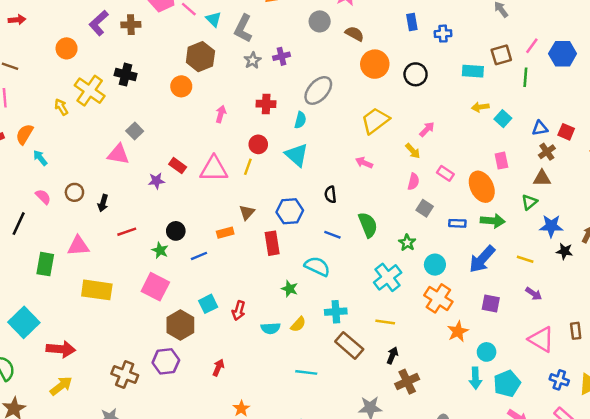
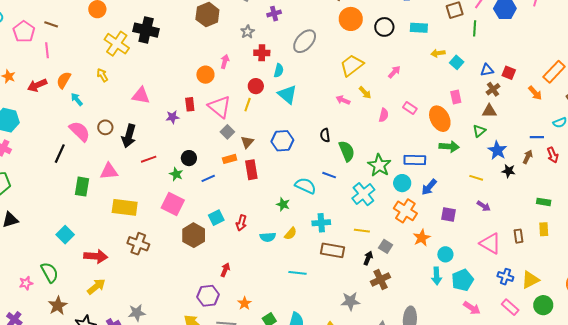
gray star: (253, 60) -> (247, 32), moved
cyan rectangle: (473, 71) -> (419, 28), moved
black cross: (126, 75) -> (146, 30), size x1.4
orange circle: (181, 86) -> (205, 75), moved
yellow arrow: (61, 107) -> (102, 75), moved
cyan semicircle: (300, 120) -> (279, 70), moved
gray square: (135, 131) -> (227, 132), moved
yellow arrow: (413, 151) -> (365, 93), moved
red rectangle: (178, 166) -> (190, 104), turned 48
pink triangle: (214, 169) -> (220, 107), turned 40
black semicircle: (330, 194) -> (325, 135), moved
pink semicircle: (43, 197) -> (80, 131), size x1.6
black arrow: (103, 203) -> (129, 136), size x1.6
gray square: (425, 208) -> (386, 246), moved
blue rectangle: (457, 223) -> (415, 160), moved, size x1.5
blue star: (551, 226) -> (497, 150), turned 30
blue line: (332, 235) -> (329, 175), moved
red rectangle: (272, 243) -> (251, 170), moved
green star: (407, 243) -> (379, 165), size x1.6
blue arrow: (482, 259) -> (429, 187), moved, size x0.7
cyan square: (24, 322) -> (65, 235), size x0.7
brown rectangle: (349, 345) -> (333, 250), turned -30
purple hexagon: (166, 361) -> (208, 296), moved
brown cross: (125, 375) -> (138, 244), moved

